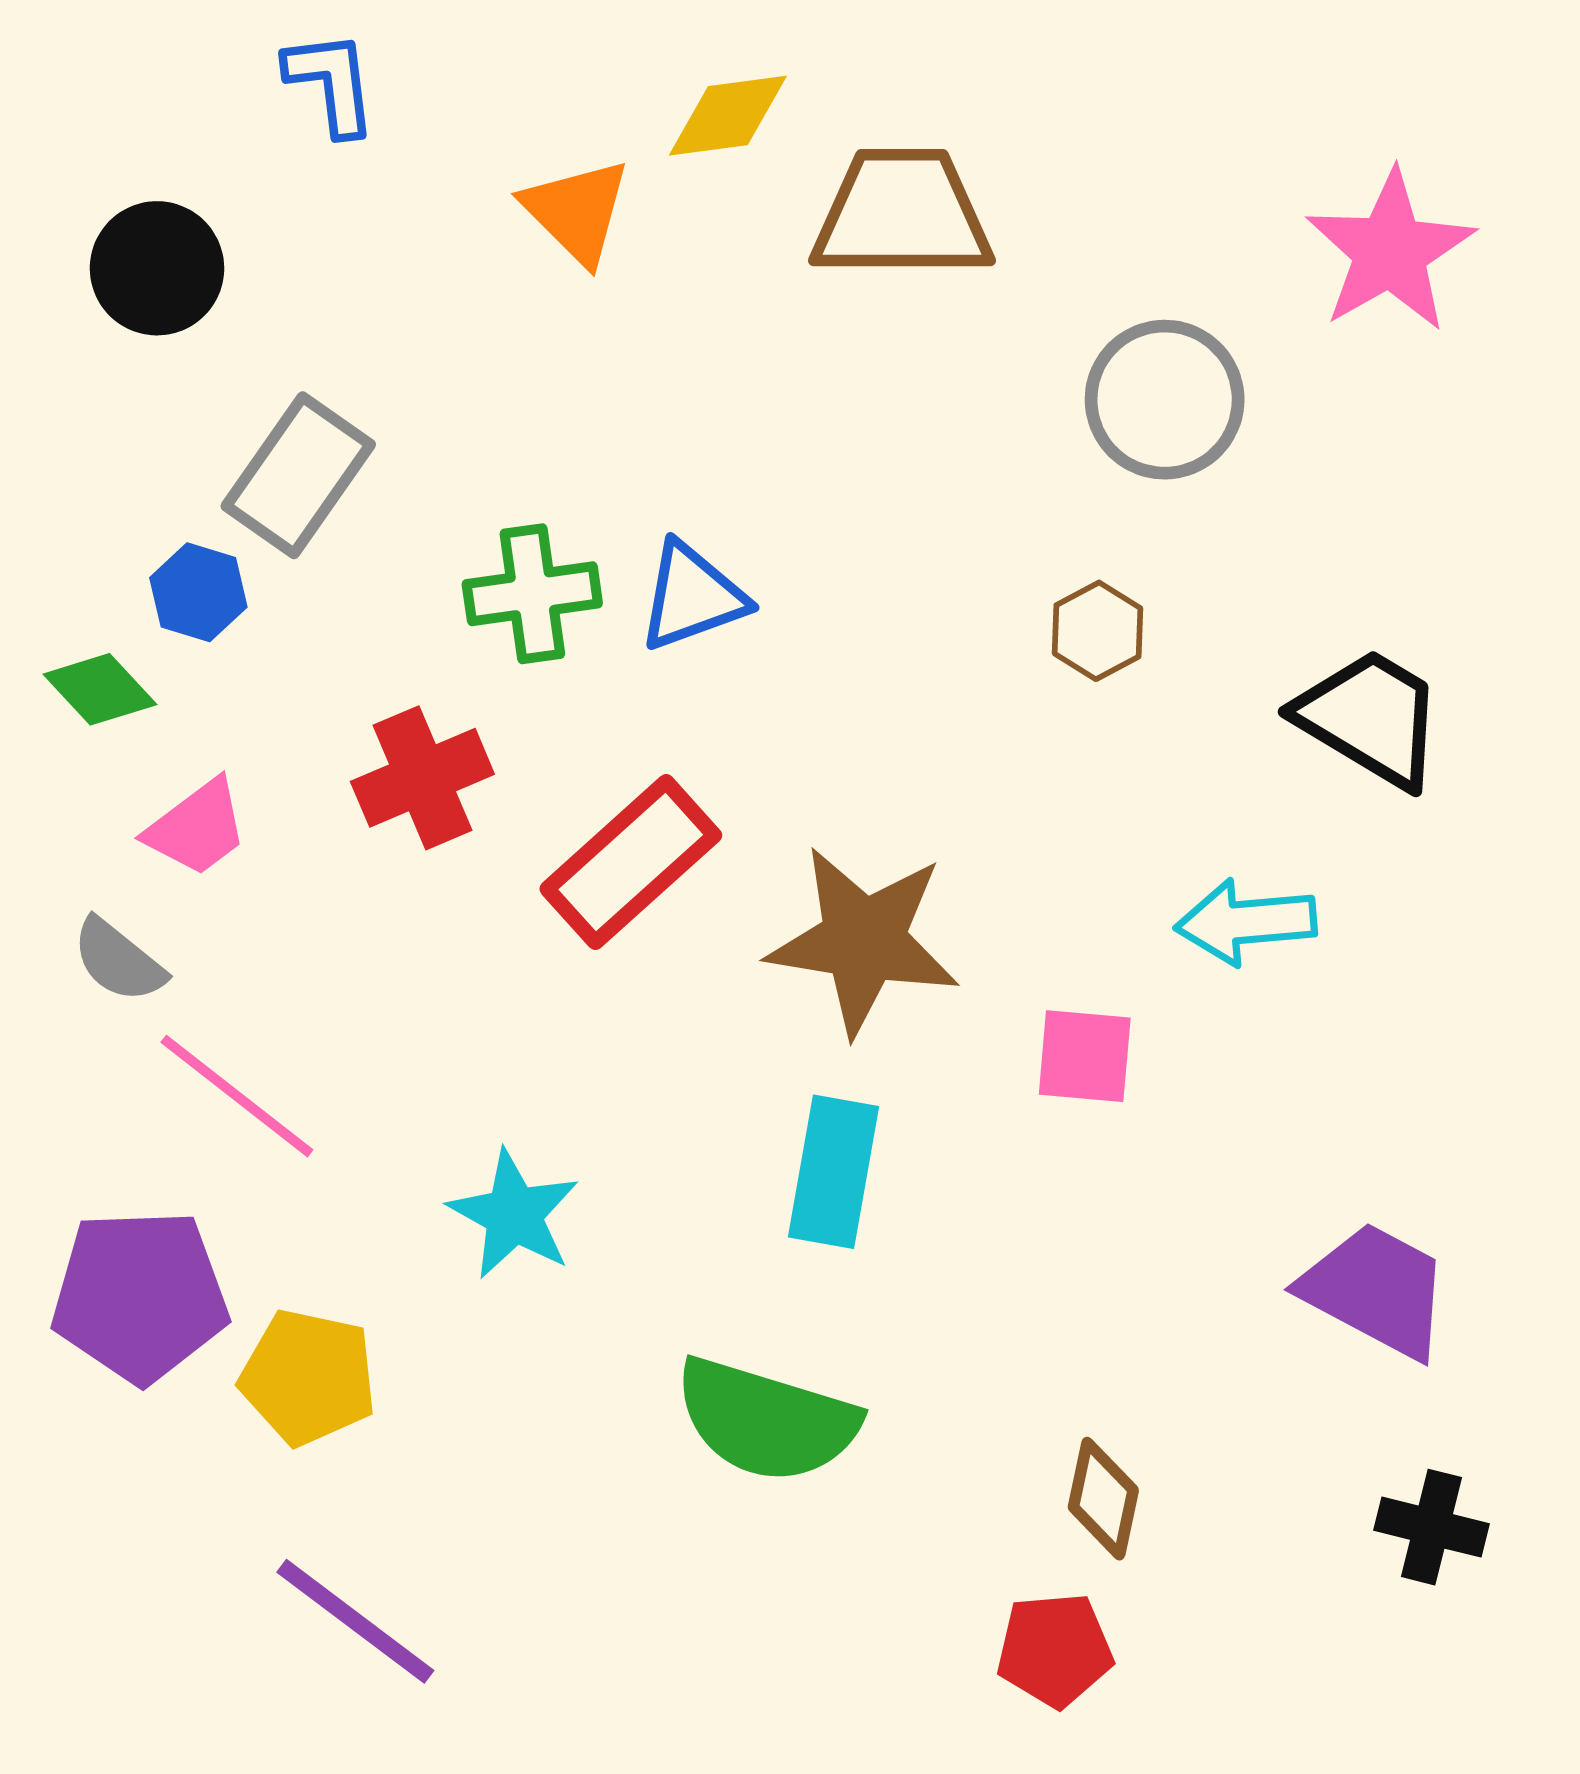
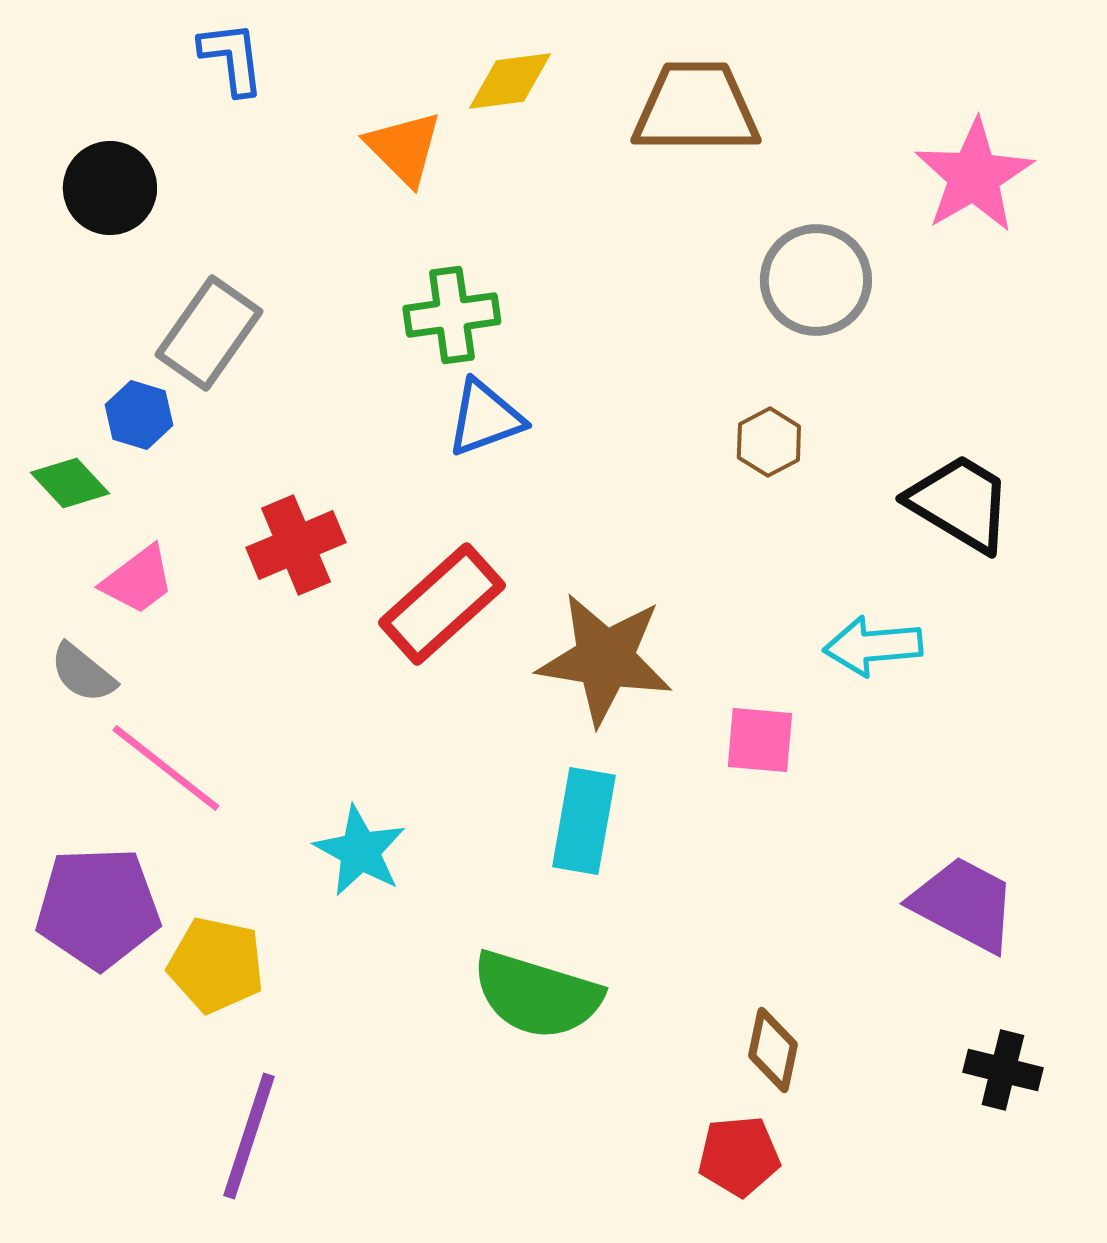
brown trapezoid: (902, 214) -> (696, 108), moved
green cross: (532, 594) -> (452, 315), moved
purple line: (355, 1621) -> (249, 1136), turned 71

